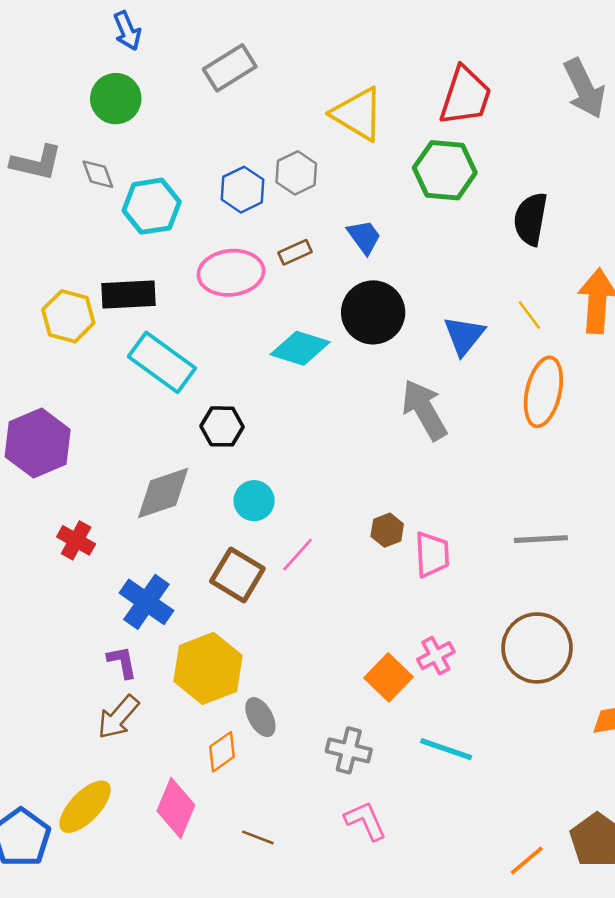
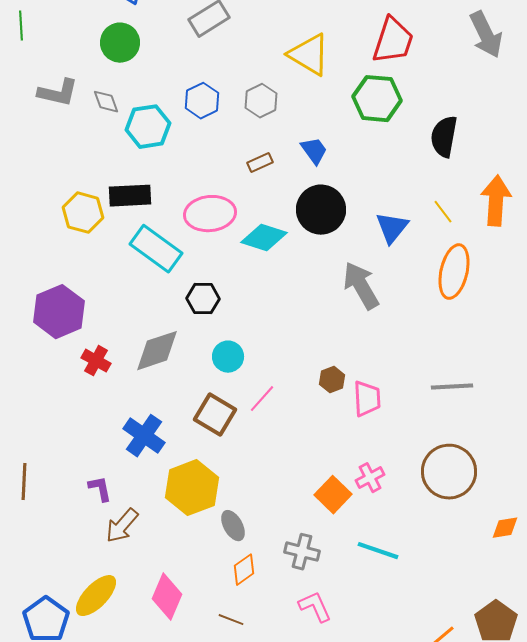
blue hexagon: (243, 190) -> (202, 101), moved
pink ellipse: (231, 273) -> (210, 214), moved
red cross: (76, 540) -> (96, 361), moved
purple L-shape: (122, 662) -> (100, 489), moved
orange diamond: (222, 752) -> (244, 570), moved

